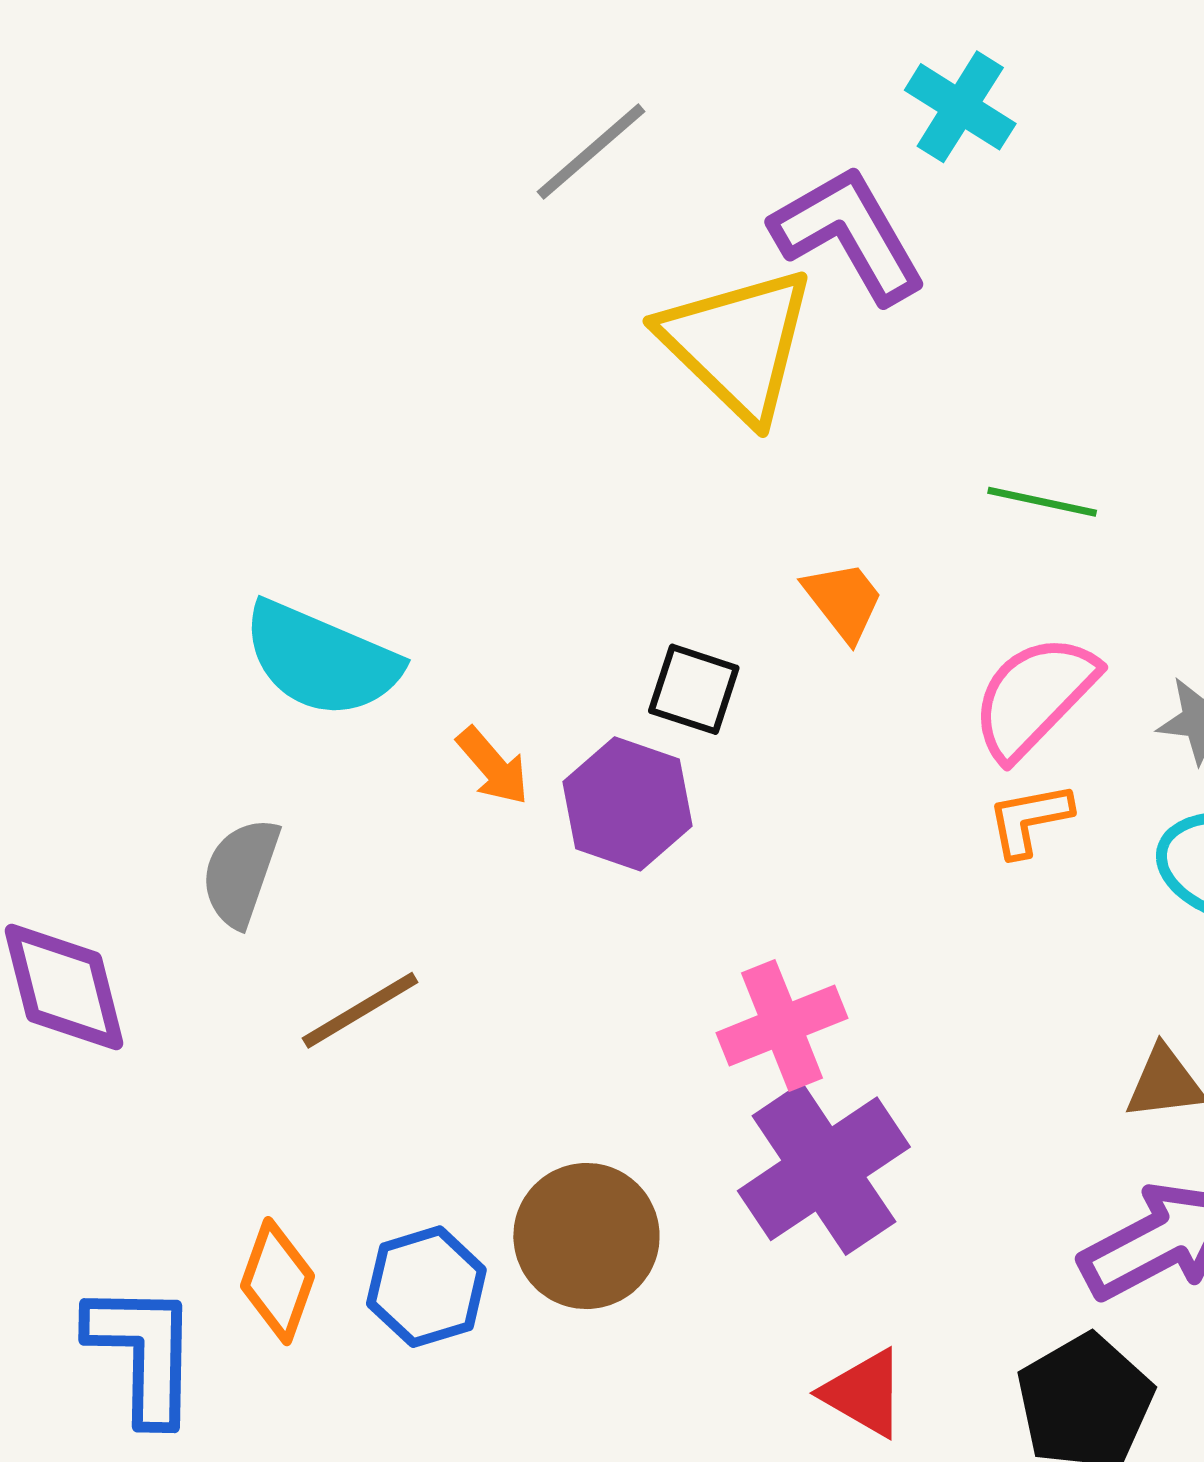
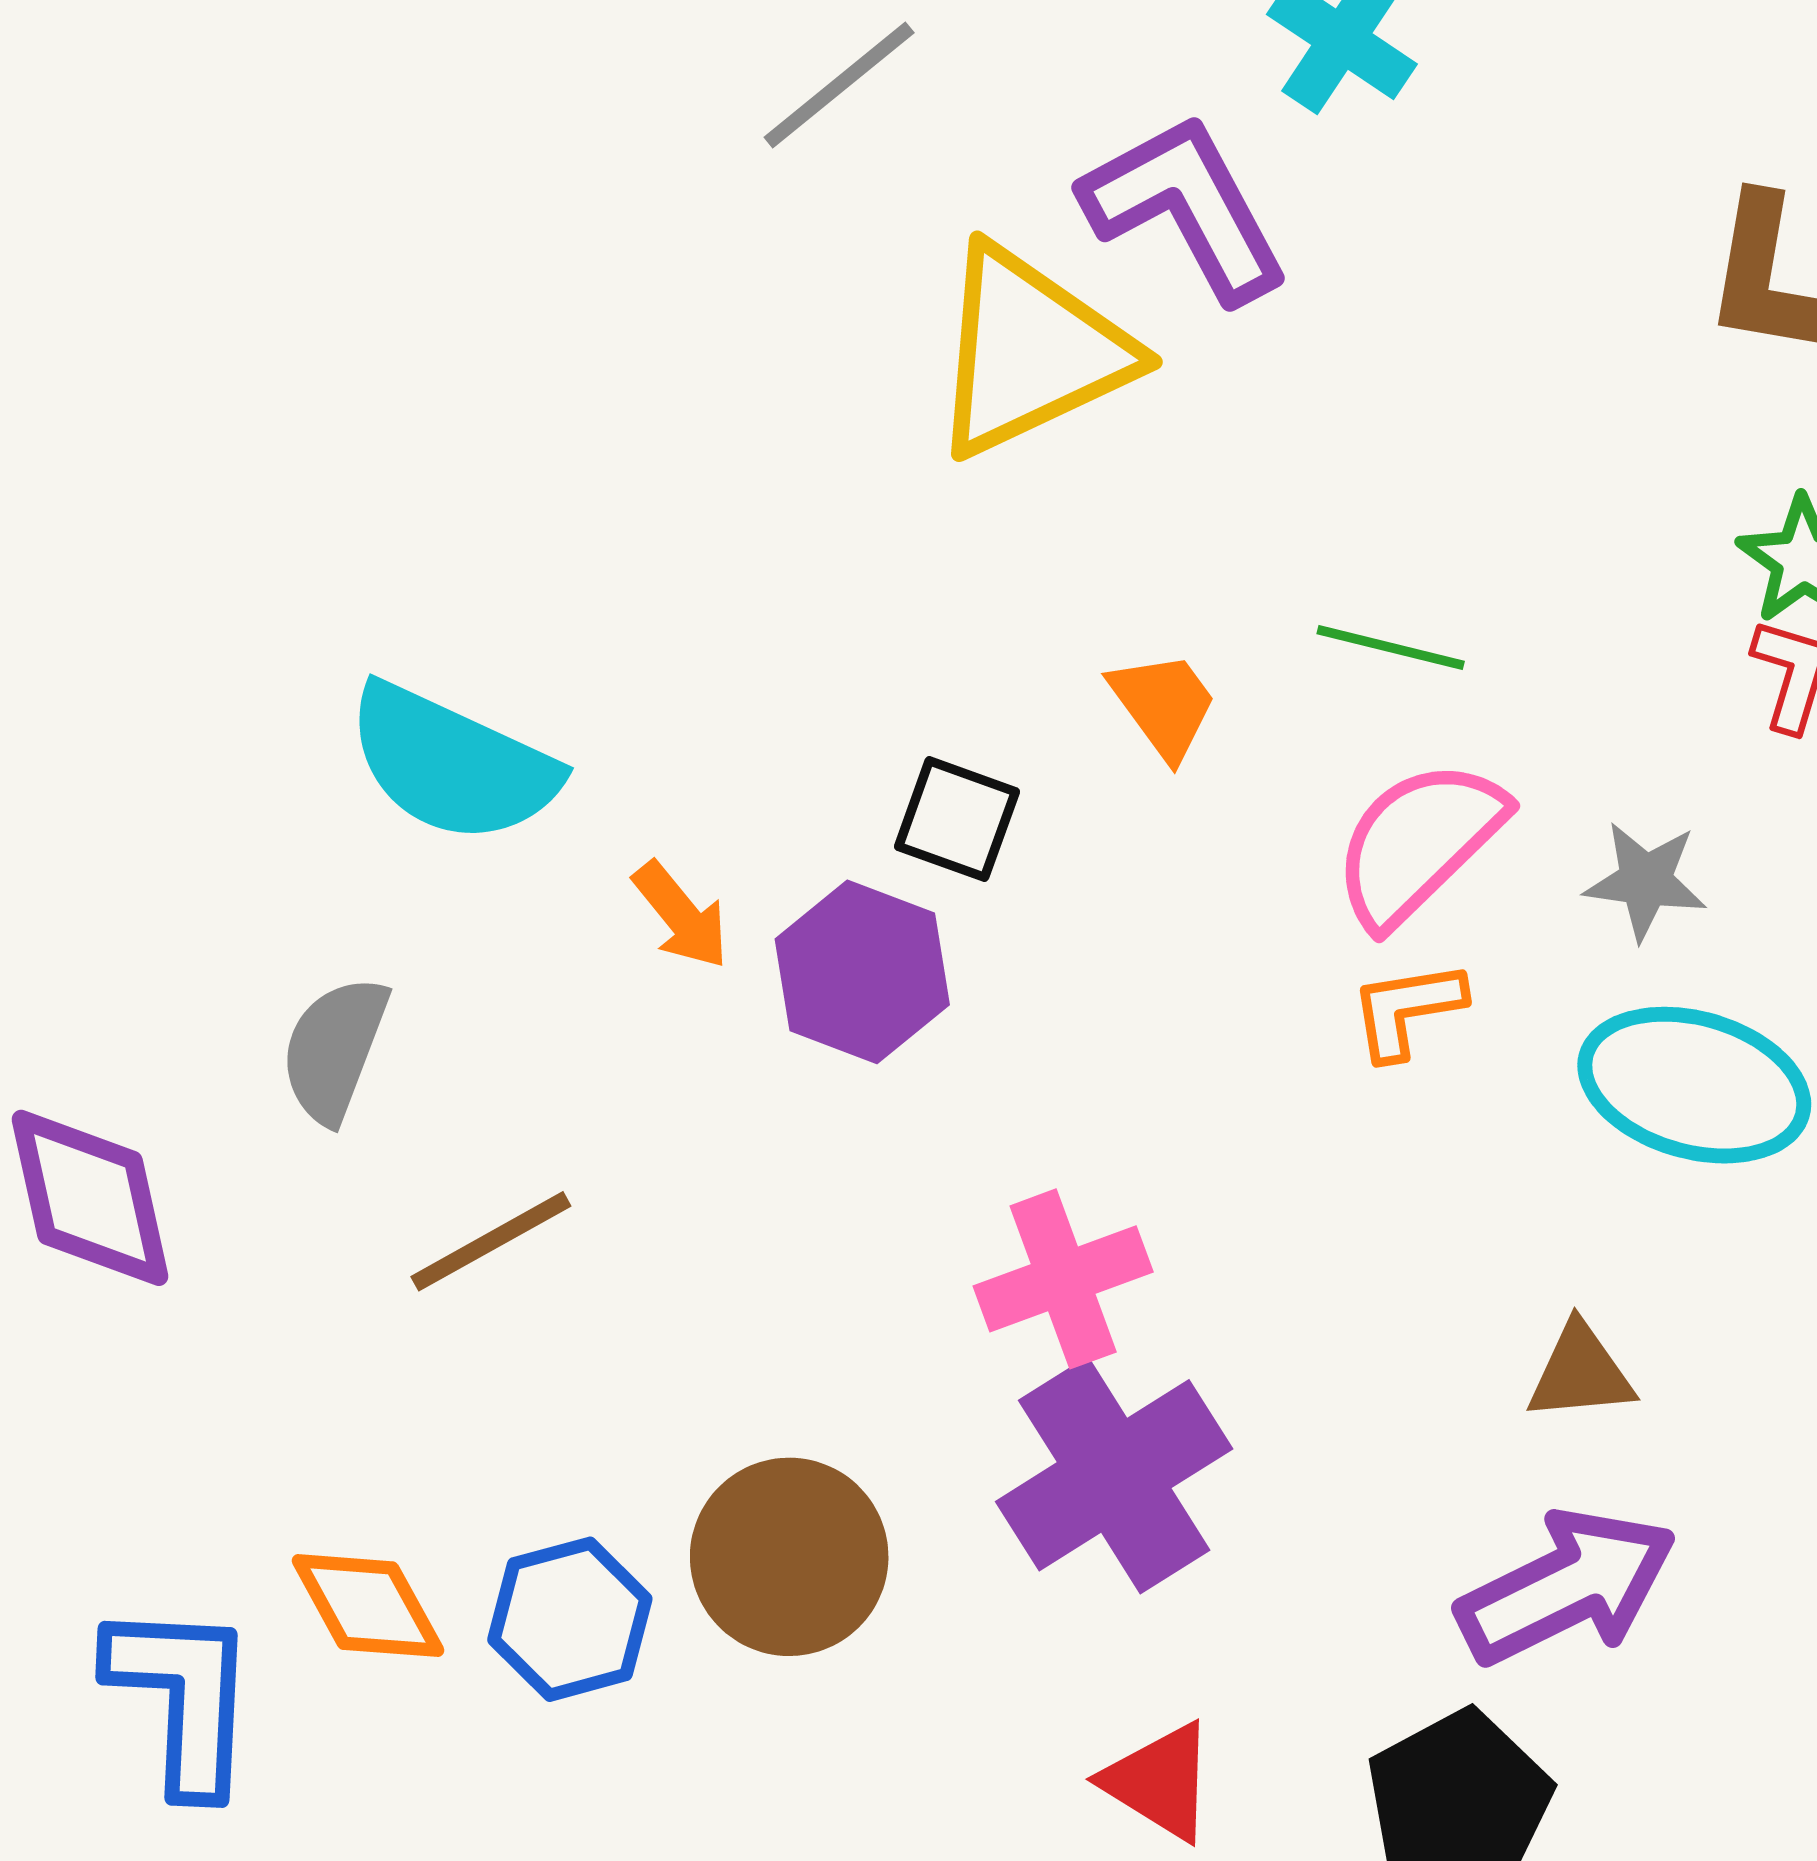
yellow triangle: (738, 344) -> (1030, 352), turned 49
green line: (1042, 502) -> (1391, 647), moved
orange diamond: (277, 1281) -> (368, 1606), turned -50

